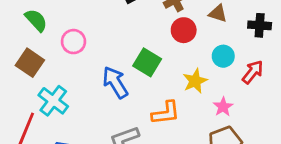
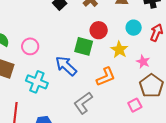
red circle: (184, 30) -> (99, 30), moved
cyan cross: (53, 101) -> (37, 82), moved

